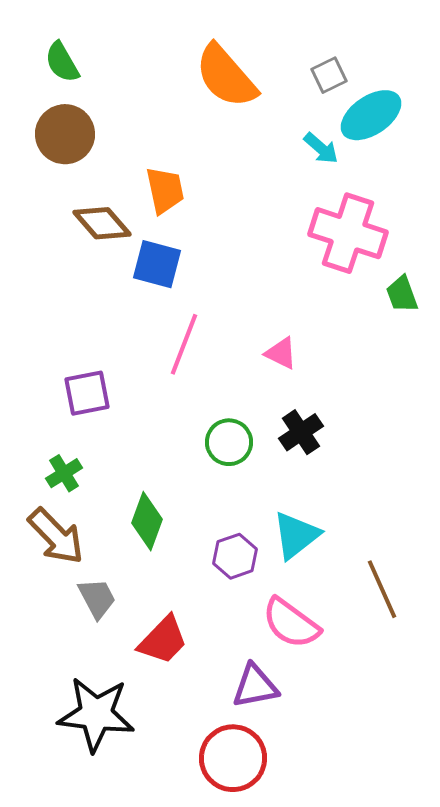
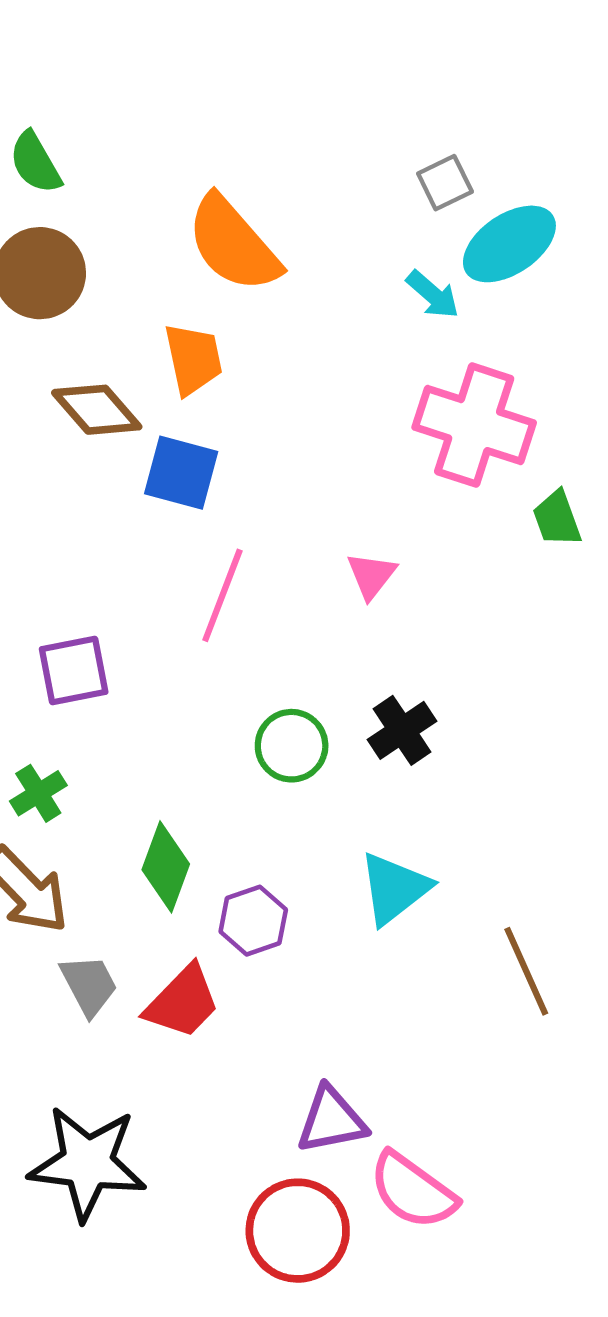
orange semicircle: (226, 76) -> (233, 244), moved
pink triangle: (281, 353) -> (371, 575), moved, turned 42
purple hexagon: (235, 556) -> (253, 921), moved
pink semicircle: (291, 623) -> (413, 1191), moved
red trapezoid: (163, 640) -> (183, 1002), moved

